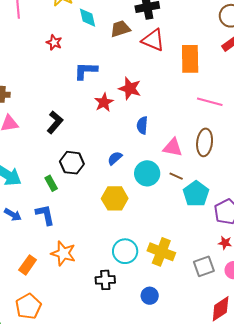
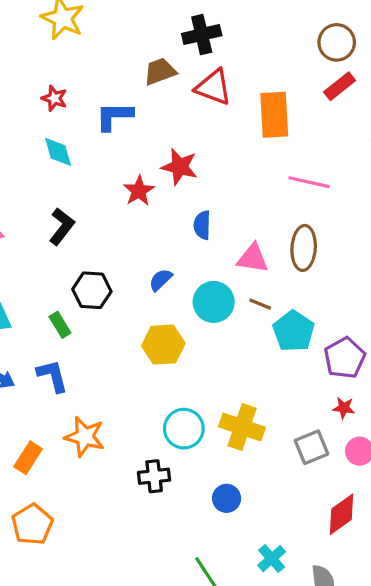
cyan diamond: (87, 18) -> (58, 152), moved
blue L-shape: (86, 71) -> (114, 116), moved

